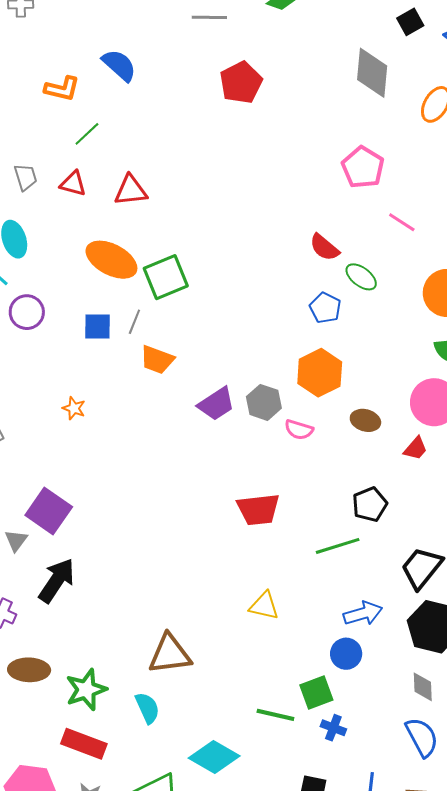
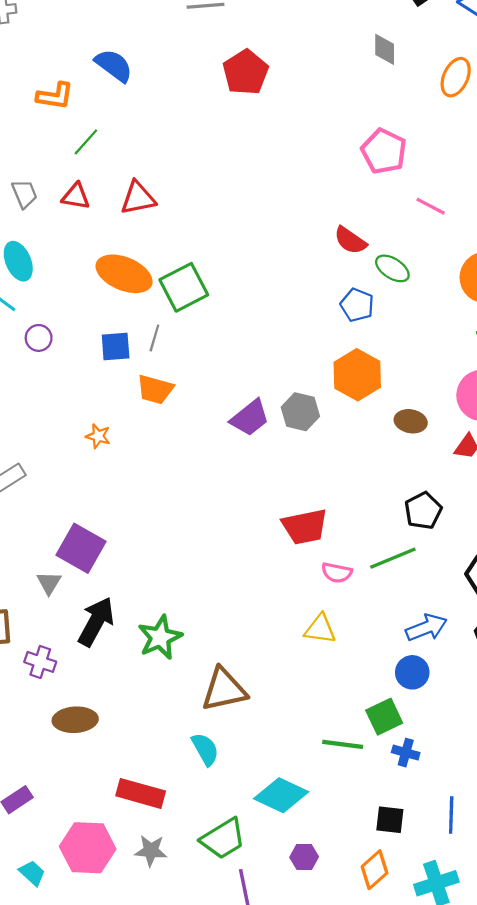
gray diamond: (372, 73) -> (385, 49), size x0.6
purple circle: (27, 312) -> (39, 338), size x0.7
orange trapezoid: (157, 360) -> (155, 389), moved
pink semicircle: (299, 430) -> (337, 573), moved
green star: (86, 690) -> (160, 637), moved

